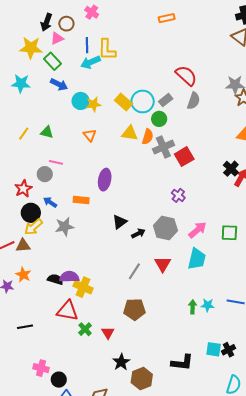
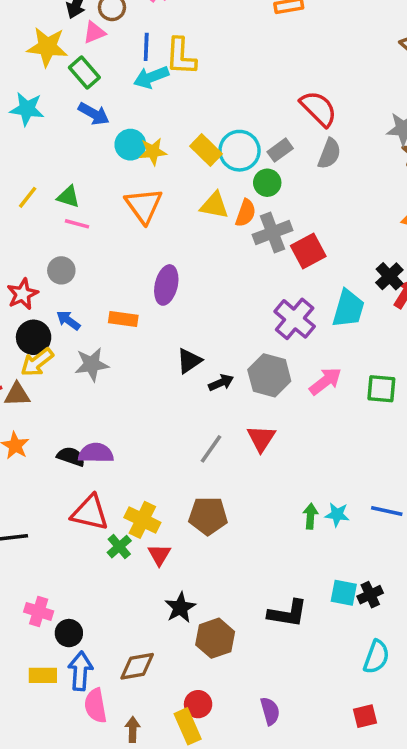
orange triangle: (90, 135) -> (144, 206), size x1.6
pink line: (56, 162) -> (77, 224), moved
purple cross: (178, 195) -> (295, 319), size x1.6
cyan trapezoid: (197, 259) -> (348, 309), moved
yellow cross: (83, 287) -> (142, 520), moved

